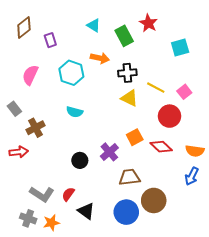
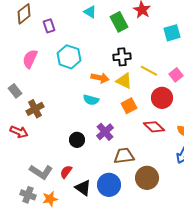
orange arrow: (100, 58) -> (100, 78), moved
cyan semicircle: (75, 112) -> (91, 100), moved
orange square: (135, 137) -> (129, 106), moved
red arrow: (19, 152) -> (19, 132), turned 30
blue circle: (126, 212) -> (109, 185), moved

